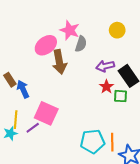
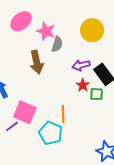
yellow circle: (117, 30) -> (92, 30), size x1.5
pink ellipse: (46, 45) -> (21, 21), moved
cyan pentagon: (93, 141) -> (51, 133), moved, turned 30
orange line: (112, 142) -> (63, 114), moved

